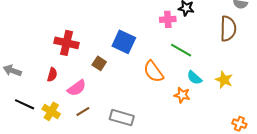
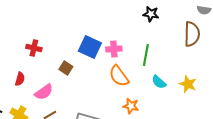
pink cross: (168, 19) -> (114, 49), moved
red cross: (66, 43) -> (34, 48), size x0.7
green line: (181, 50) -> (146, 55), turned 70
orange star: (182, 95) -> (131, 106), moved

